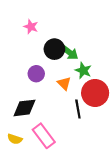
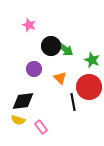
green star: (83, 71) -> (92, 60), moved
pink rectangle: (44, 136) -> (41, 127), size x0.6
yellow semicircle: (15, 139) -> (18, 120), moved

